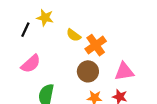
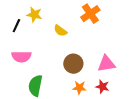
orange cross: (96, 45) -> (90, 14), moved
pink semicircle: (31, 64) -> (21, 57), turned 42

